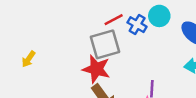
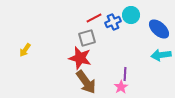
blue cross: (137, 25) -> (113, 22), turned 35
gray square: (105, 44) -> (87, 38), size x0.7

